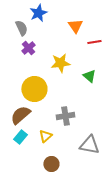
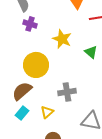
purple cross: (28, 48) -> (30, 24), turned -32
yellow star: (60, 63) -> (62, 39), turned 30

